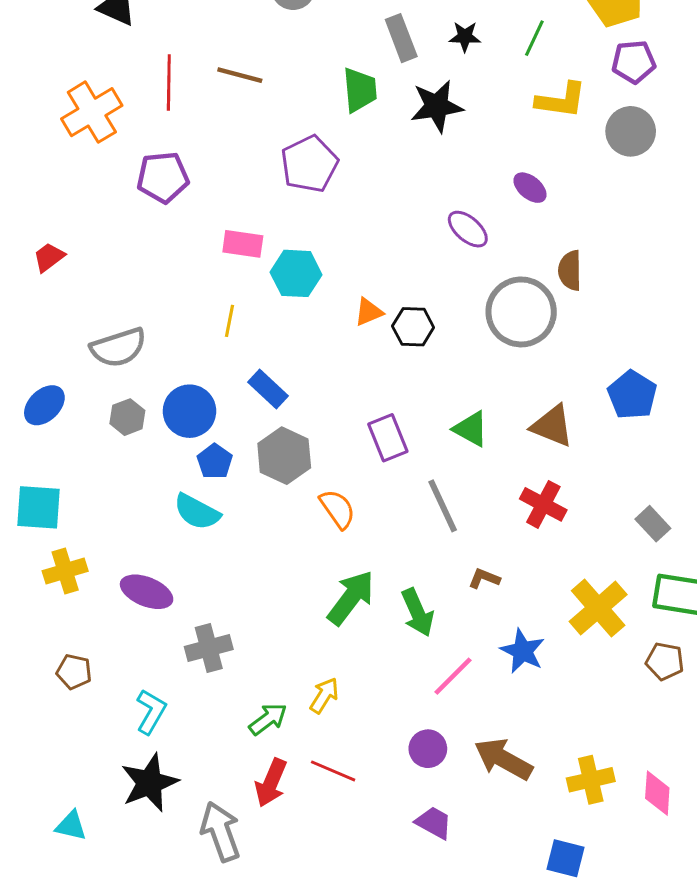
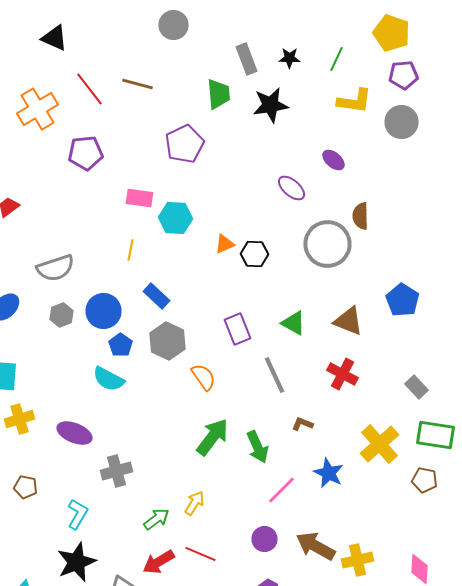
red line: (169, 83) -> (90, 89), turned -39
yellow cross: (591, 780) -> (358, 560), moved
red arrow: (271, 783) -> (158, 562), turned 36

